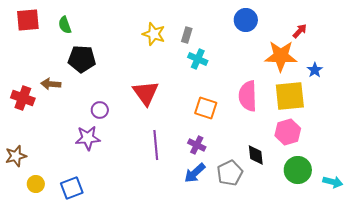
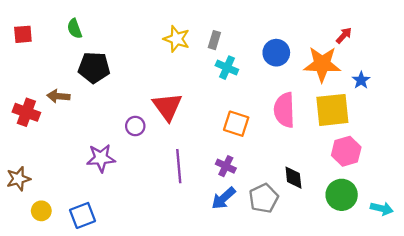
red square: (28, 20) -> (23, 34), moved, size x0.7
blue circle: (246, 20) -> (276, 53), moved
purple circle: (100, 110) -> (135, 126), moved
pink hexagon: (288, 132) -> (346, 151), moved

